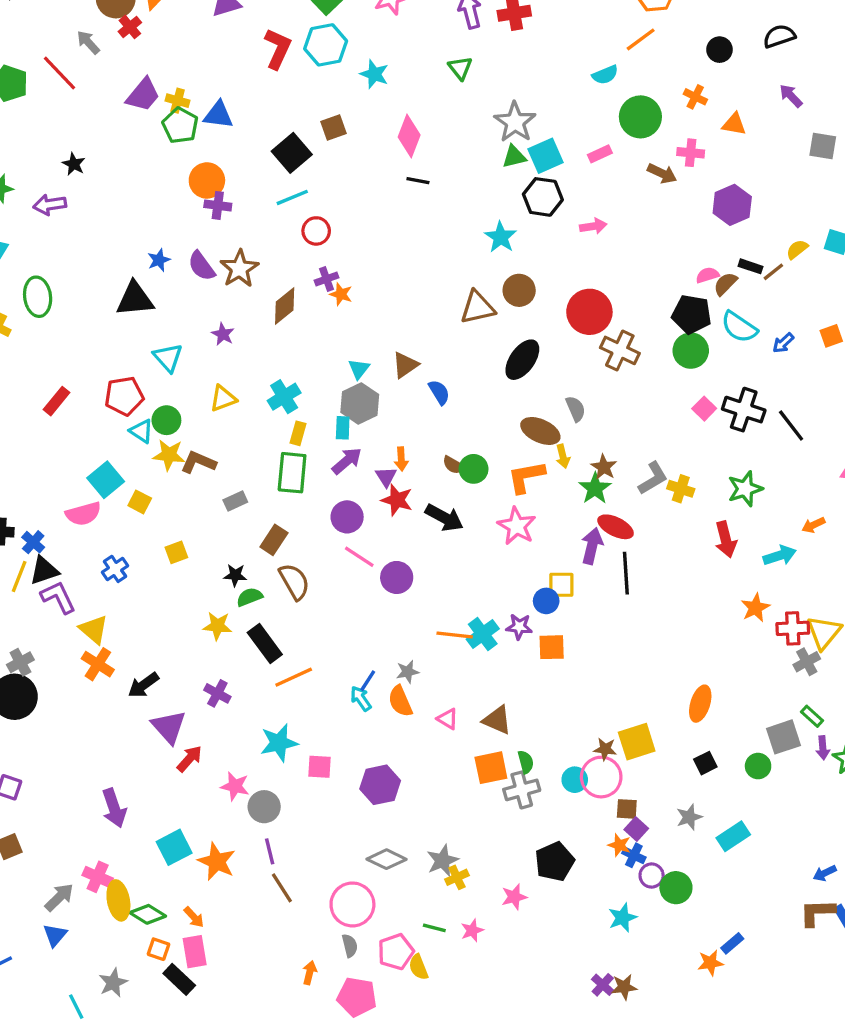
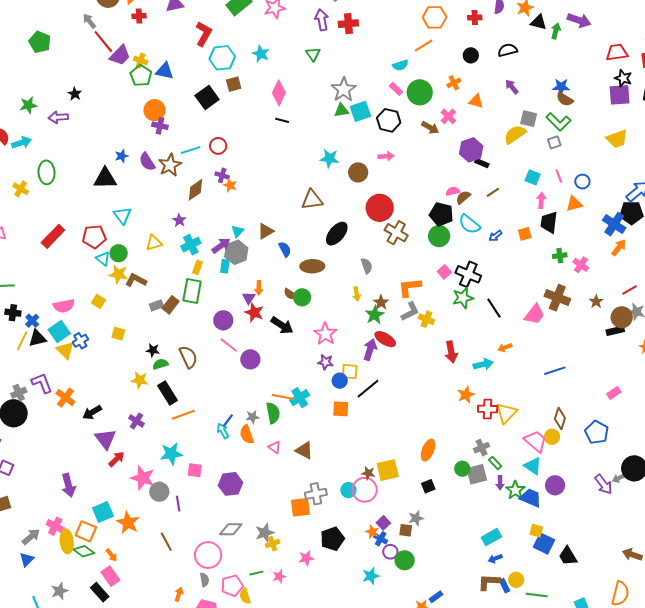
red cross: (130, 27) -> (139, 16), moved, turned 32
cyan hexagon: (326, 45) -> (222, 58), moved
red line: (60, 73) -> (103, 42), moved
orange cross: (695, 97) -> (454, 83), turned 32
pink cross: (691, 153) -> (448, 116), turned 35
pink rectangle: (600, 154) -> (396, 89), moved, turned 64
cyan line: (292, 197) -> (191, 150), moved
black hexagon: (543, 197) -> (389, 120), moved
cyan star: (501, 237) -> (329, 158), turned -30
yellow semicircle: (797, 249) -> (515, 134), moved, size x1.6
black rectangle: (750, 266) -> (482, 163), moved
purple cross: (326, 279) -> (222, 175), turned 32
brown circle: (519, 290) -> (358, 172), moved
purple star: (223, 334) -> (179, 220), moved
red rectangle: (56, 401) -> (53, 236), size x1.4
black line: (791, 426) -> (494, 308), moved
brown ellipse: (540, 431) -> (312, 266), moved, turned -30
purple arrow: (347, 461) -> (221, 246), moved
orange L-shape: (526, 477) -> (410, 287), moved
cyan square: (106, 480) -> (59, 332), moved
green star: (745, 489) -> (463, 298), moved
brown rectangle: (274, 540) -> (171, 305), moved
yellow square: (176, 552) -> (118, 334), turned 32
black line: (626, 573) -> (368, 389), moved, turned 50
purple L-shape: (58, 597) -> (42, 383), moved
purple star: (519, 627) -> (326, 362), moved
yellow triangle: (94, 629) -> (65, 350), moved
gray cross: (807, 662) -> (482, 448), moved
green semicircle: (526, 762) -> (273, 413), moved, size x1.5
green circle: (758, 766) -> (462, 469), moved
orange square: (491, 768) -> (300, 507), moved
pink star: (235, 786) -> (143, 478), size x1.4
brown square: (627, 809) -> (406, 530), moved
cyan rectangle: (733, 836) -> (491, 537), moved
purple line: (270, 851) -> (178, 504), moved
gray diamond: (387, 859) -> (231, 529), turned -30
green line: (434, 928) -> (256, 573), turned -32
orange square: (158, 949) -> (86, 531), moved, size x1.5
pink rectangle: (195, 952) -> (110, 576), turned -30

